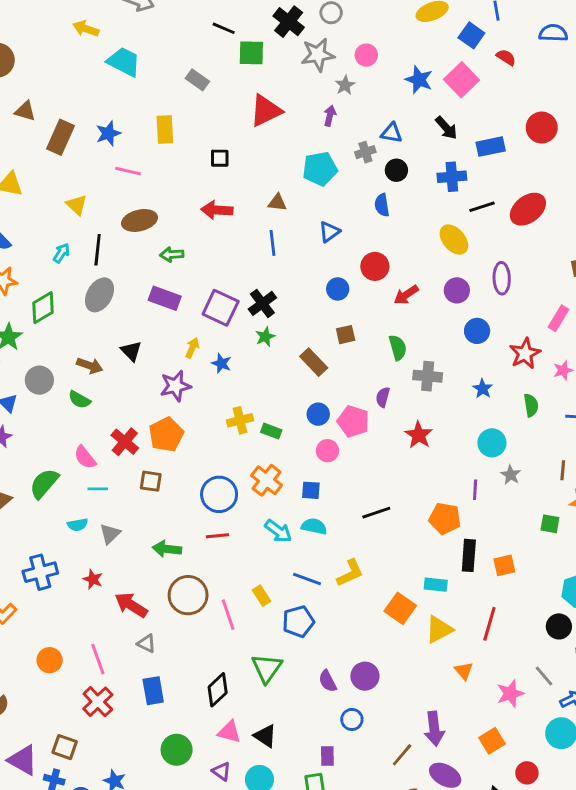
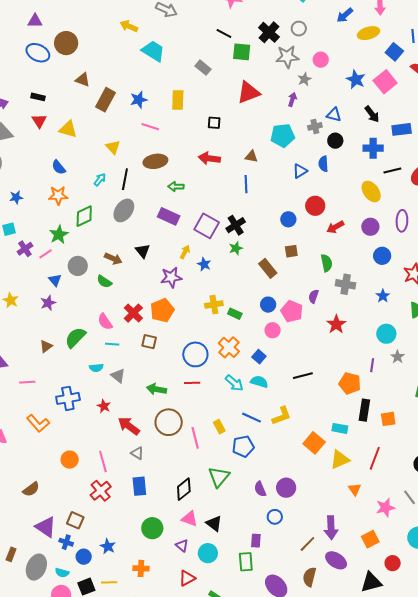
blue triangle: (329, 232) -> (300, 171), moved
blue square: (311, 490) -> (259, 357), turned 32
gray triangle: (110, 534) -> (118, 376), turned -42

